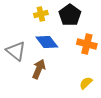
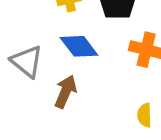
yellow semicircle: (86, 83) -> (144, 115), turned -48

